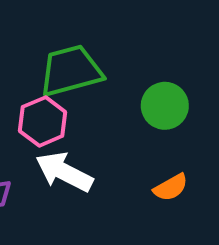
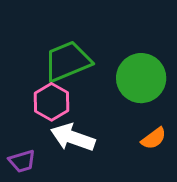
green circle: (165, 106) -> (141, 78), size x1.4

